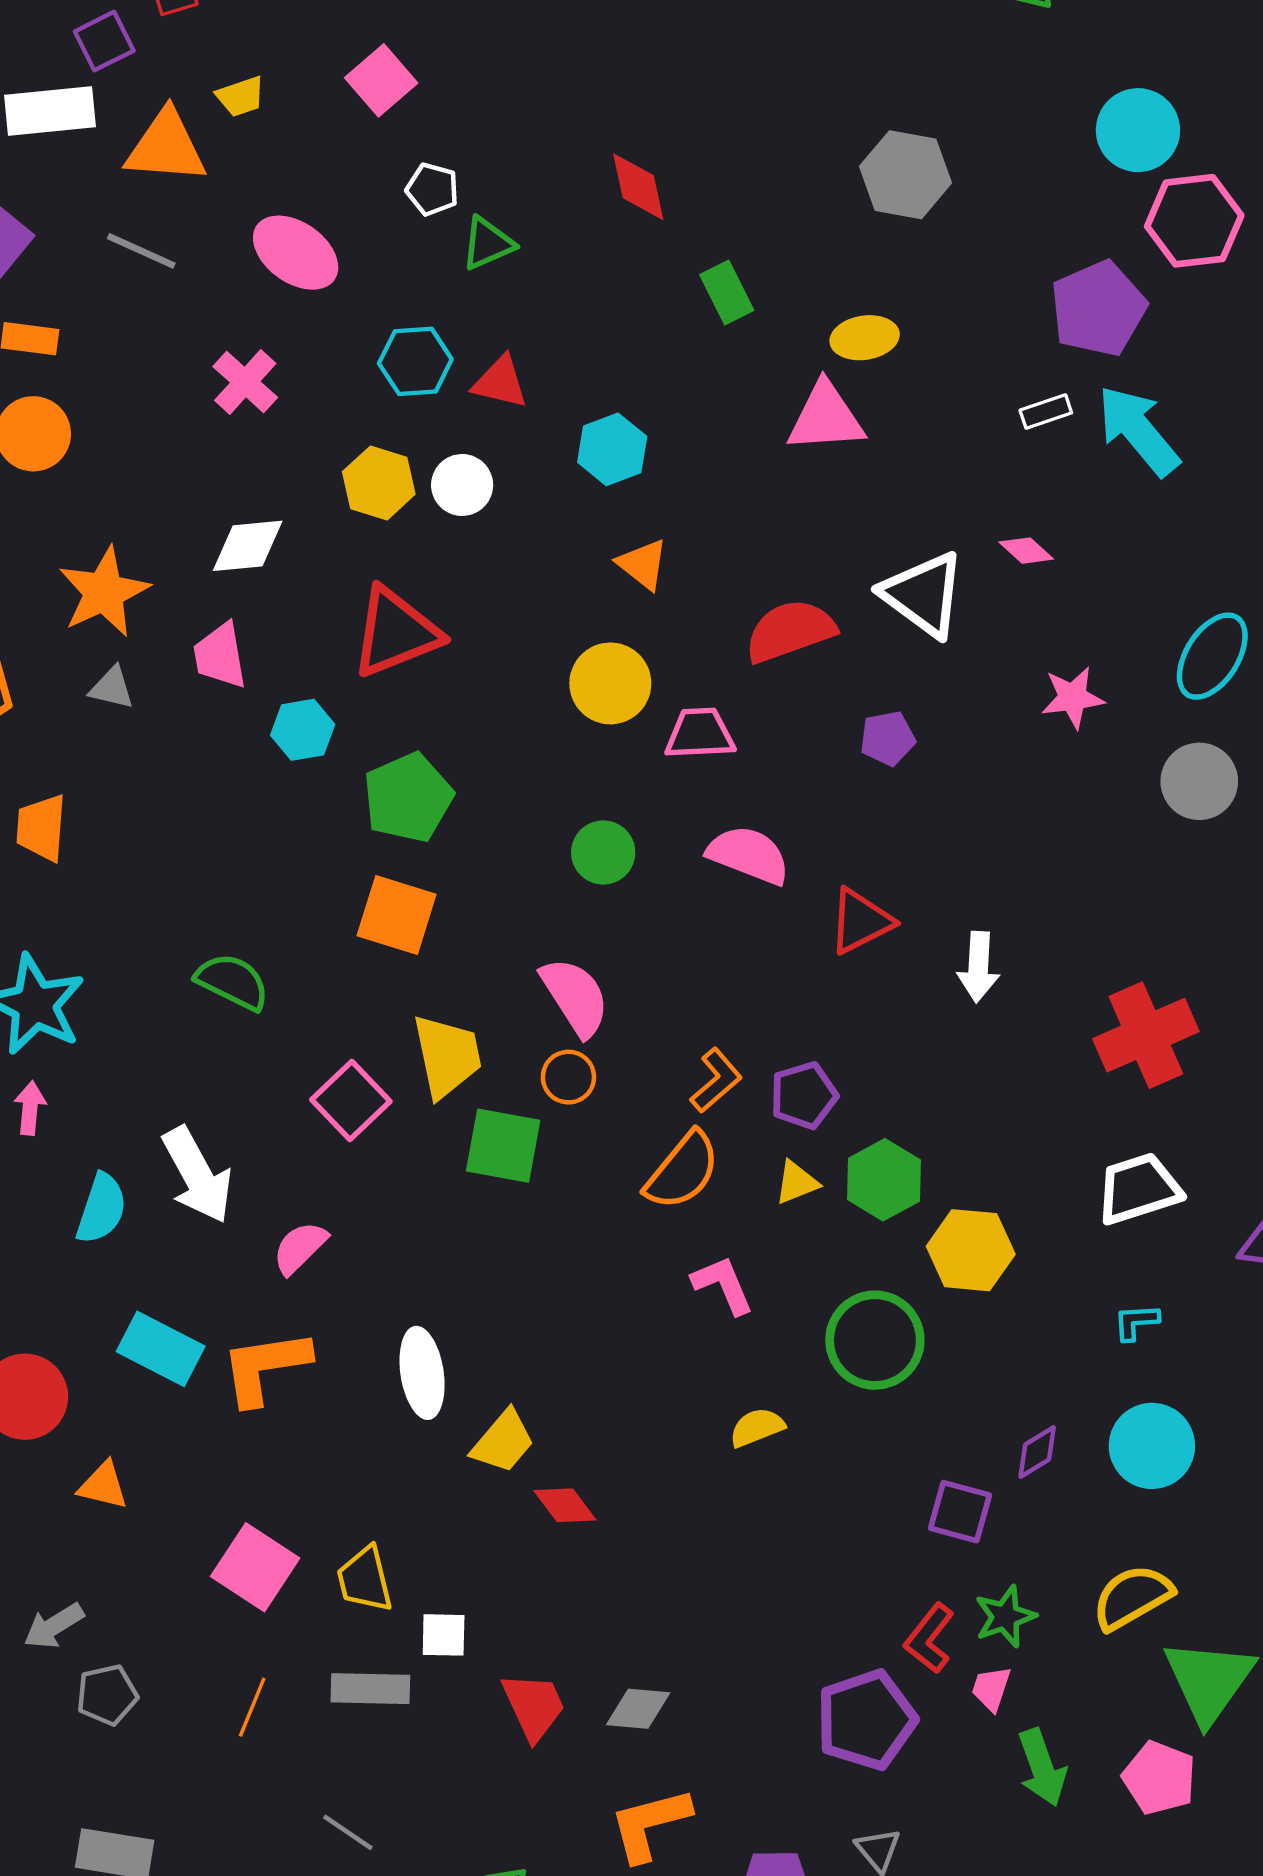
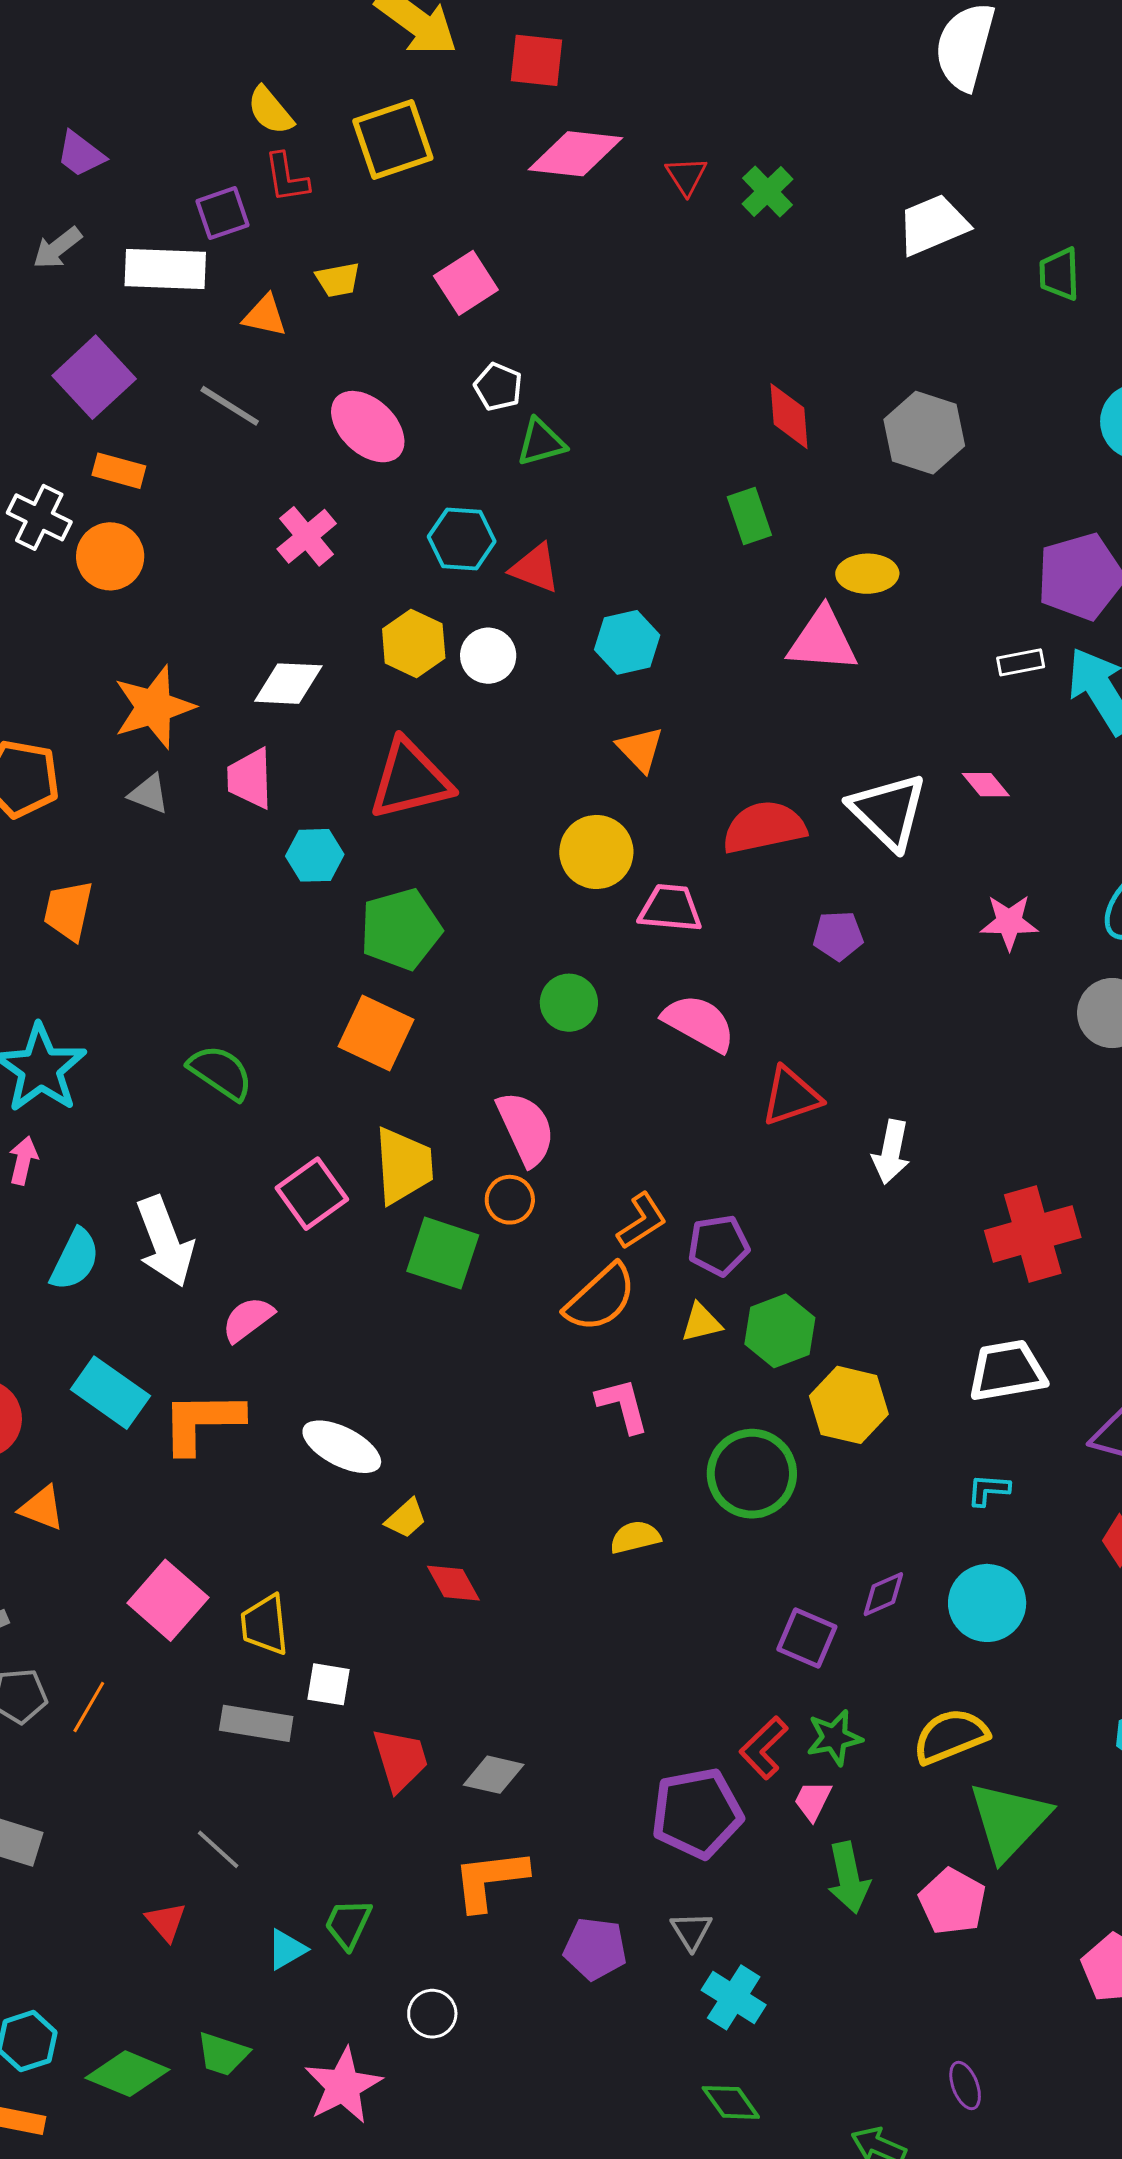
orange triangle: (166, 147) -> (265, 316), size x0.6
red diamond: (638, 187) -> (789, 416), moved
white ellipse: (422, 1373) -> (342, 1447), turned -62
yellow trapezoid: (503, 1442) -> (406, 1518), size x0.7
orange line: (252, 1707) -> (89, 1707), moved

